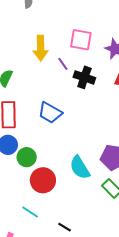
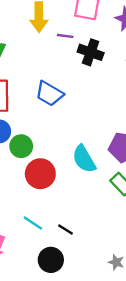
purple line: (63, 64) -> (65, 36), turned -48
cyan line: (30, 212) -> (33, 223), moved

